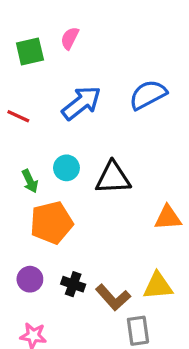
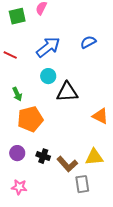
blue semicircle: (148, 95) -> (88, 42), size x0.7
cyan circle: (66, 168) -> (48, 76), moved
orange triangle: (168, 218) -> (100, 116), turned 30

